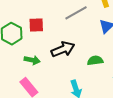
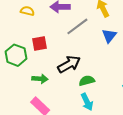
green semicircle: (95, 60) -> (87, 81), moved

